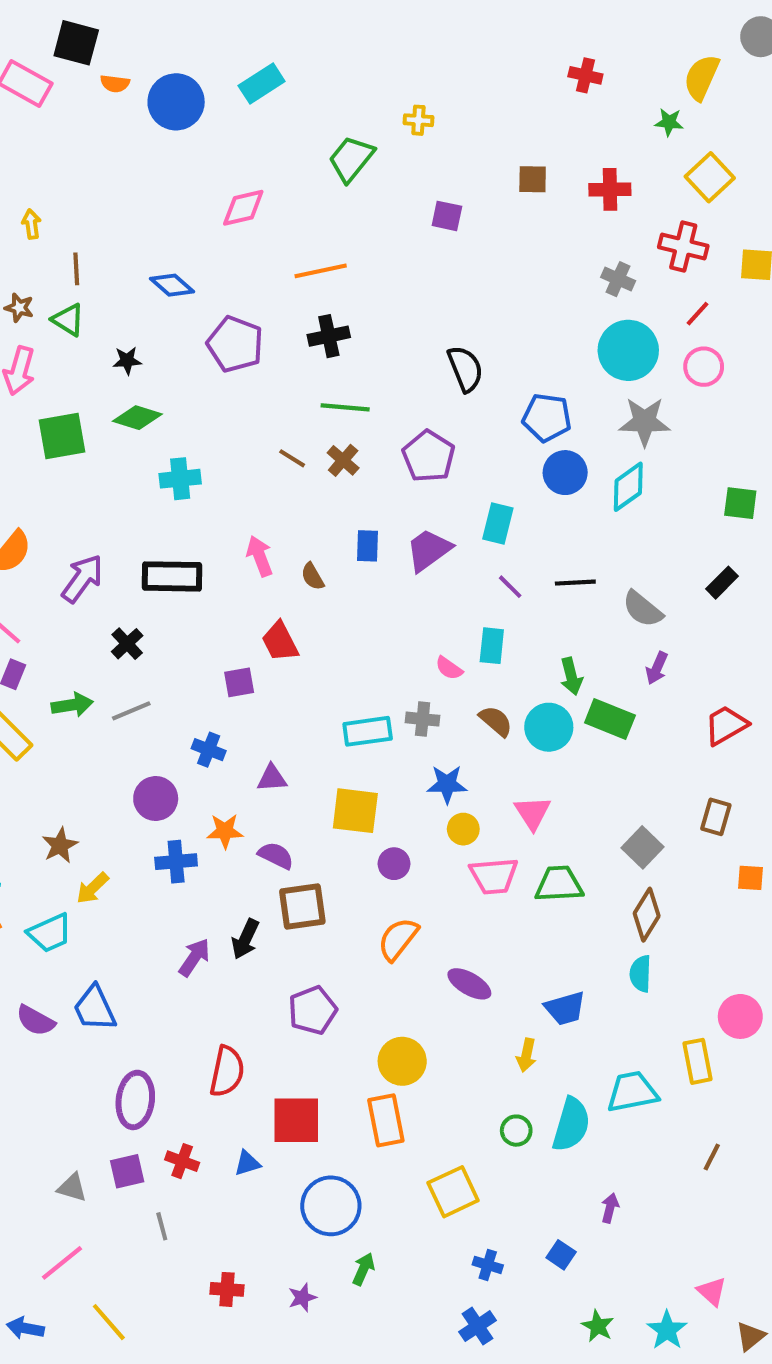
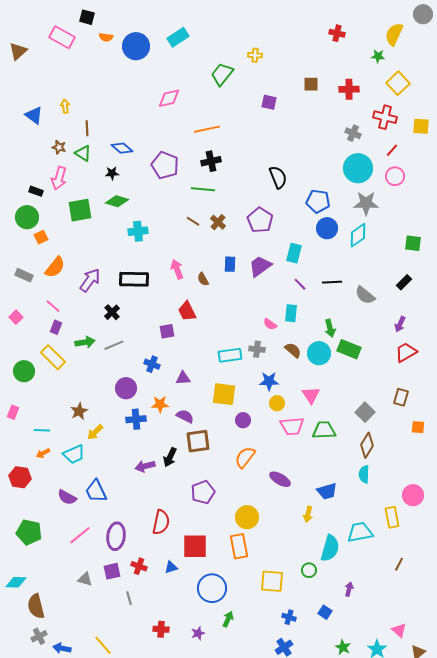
black square: (76, 43) -> (87, 17), size x0.7
blue diamond: (172, 285) -> (122, 148), moved
green line: (345, 407) -> (203, 189), moved
purple arrow: (657, 668) -> (400, 324), moved
purple arrow: (194, 957) -> (145, 466), turned -138
green circle: (516, 1131) -> (309, 570), moved
yellow square: (453, 1192) -> (272, 581), turned 30
pink line: (62, 1263) -> (80, 535), moved

